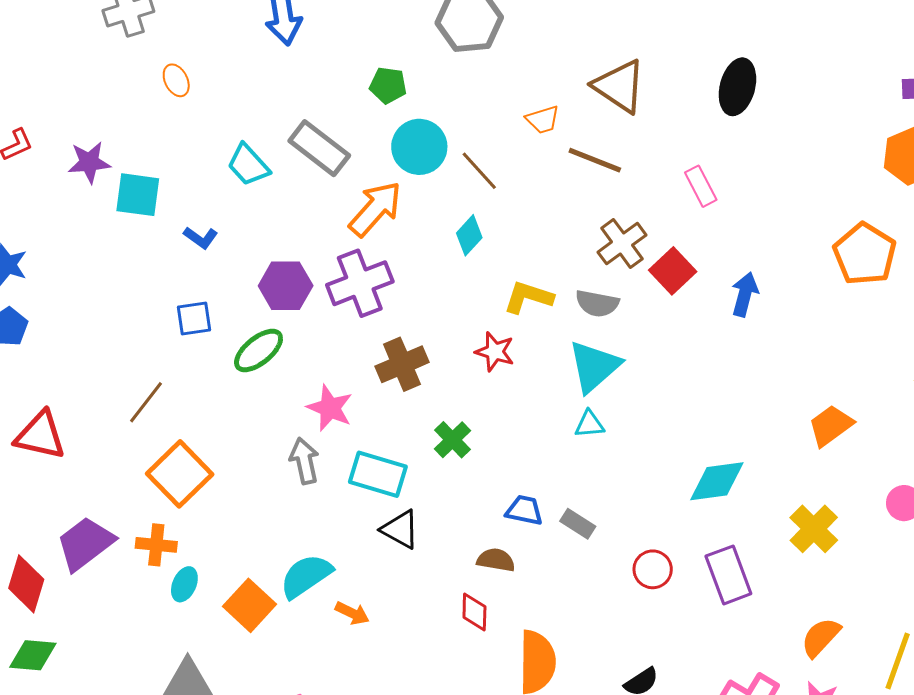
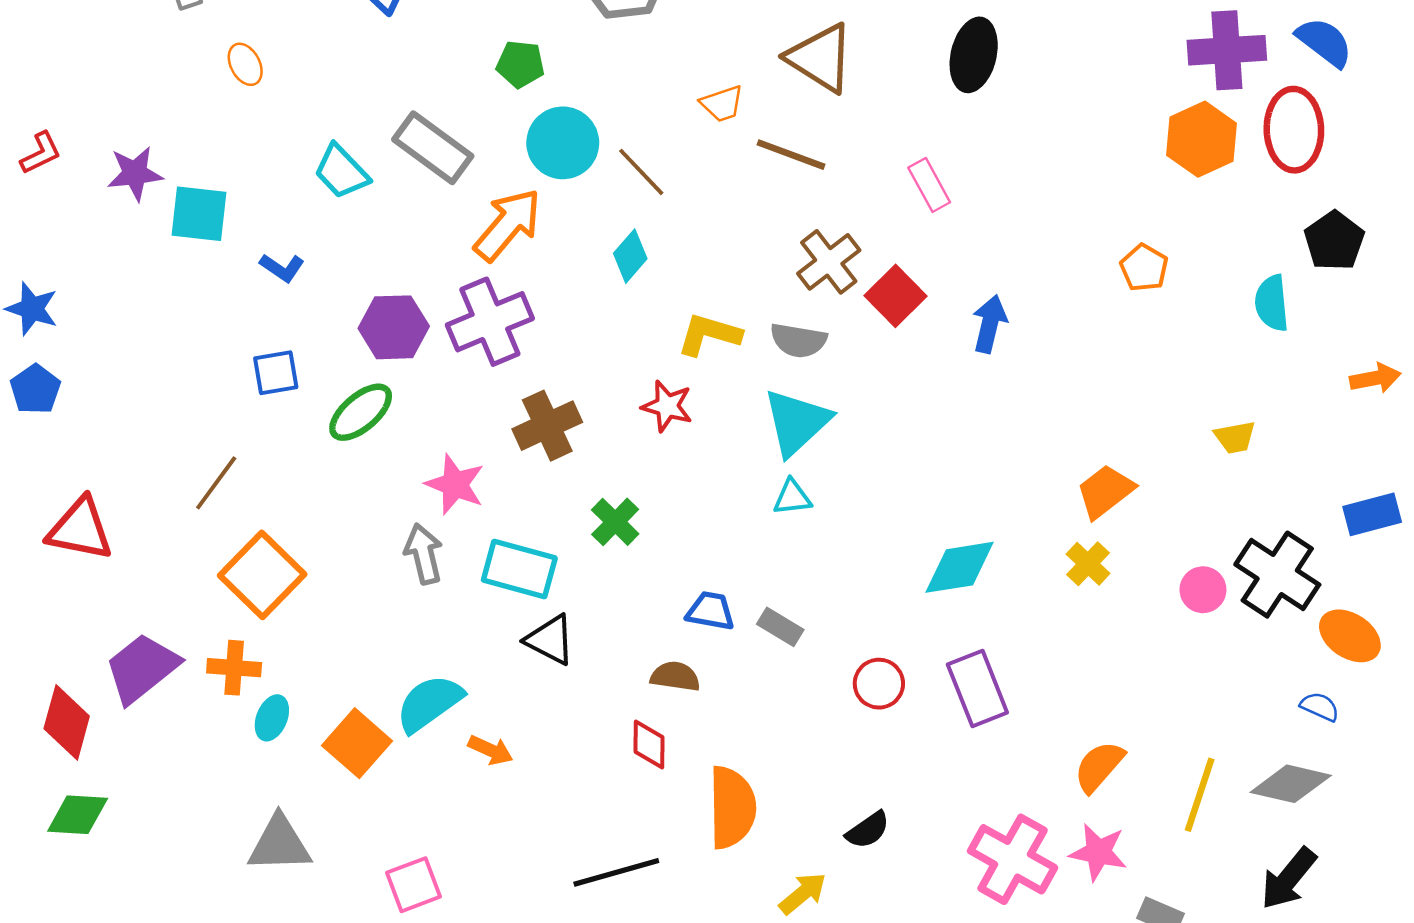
orange pentagon: (865, 254) -> (1144, 268), size x0.6
yellow cross: (814, 529) -> (1088, 564), moved, size x0.7

